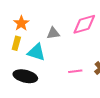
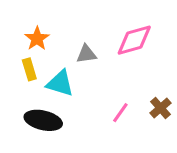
yellow rectangle: (16, 43) -> (29, 69), turned -32
pink line: (75, 71) -> (120, 113), turned -48

